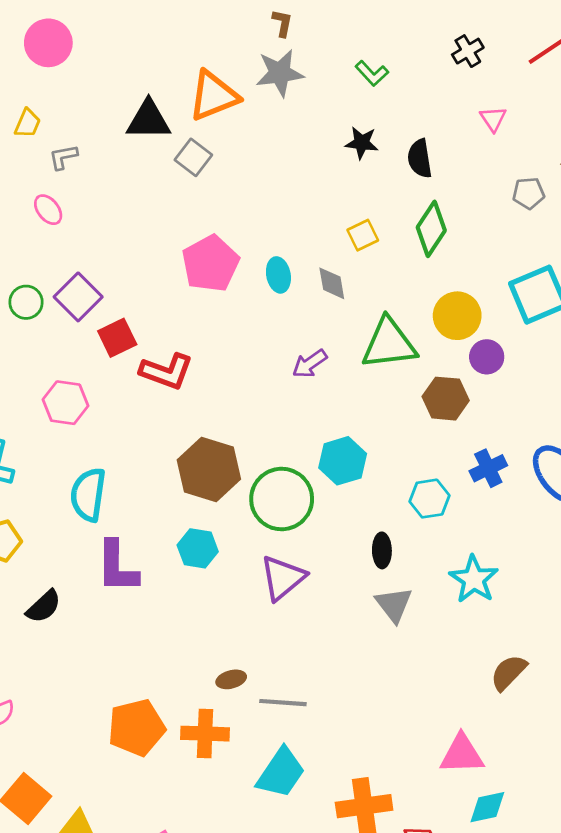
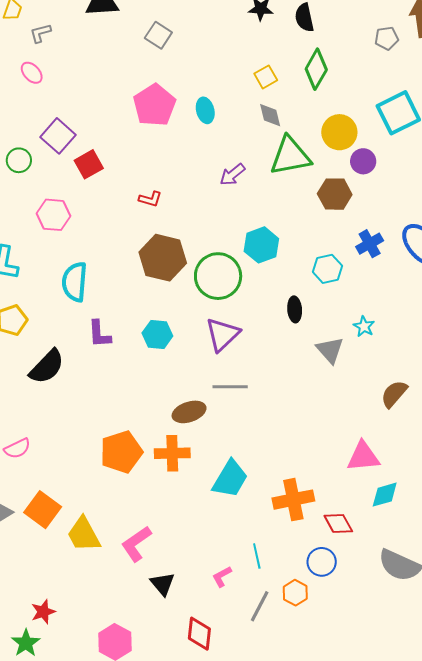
gray square: (193, 157) -> (158, 35), moved
gray diamond: (332, 283) -> (270, 115), moved
green circle: (26, 302) -> (19, 160), moved
red L-shape: (166, 371) -> (150, 199), moved, size x0.6
cyan hexagon: (198, 548) -> (157, 334), moved
purple L-shape: (117, 567) -> (99, 334), size x0.7
cyan star: (474, 579) -> (364, 326), size x0.6
gray triangle: (394, 605) -> (330, 350), moved
black semicircle: (44, 606) -> (47, 367), size x1.4
brown ellipse: (231, 679) -> (189, 412), size x1.5
gray line: (283, 703) -> (230, 387), moved

